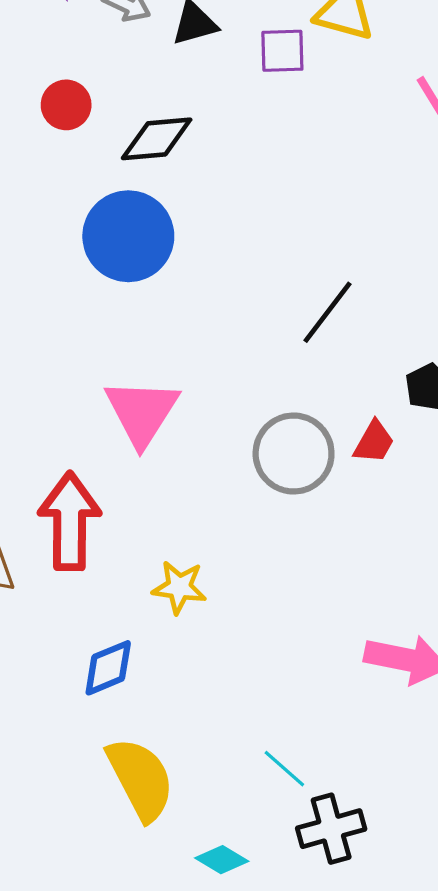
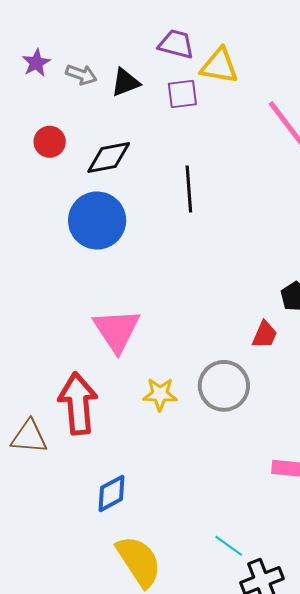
black line: (328, 312) -> (189, 189), moved, turned -36
gray circle: (294, 454) -> (224, 386), moved
yellow star: (179, 587) -> (160, 394), moved

